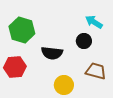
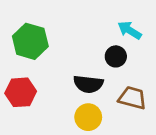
black semicircle: (52, 53) -> (88, 84), moved

